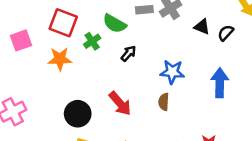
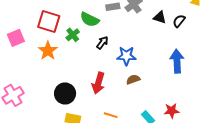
orange star: (60, 59) -> (48, 51), turned -30
blue star: (172, 72) -> (126, 56), moved
brown semicircle: (164, 102) -> (133, 79), turned 72
red arrow: (120, 103) -> (98, 83), turned 60

